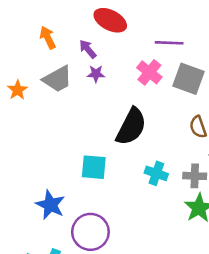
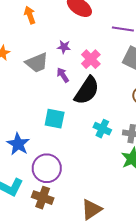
purple arrow: (88, 49) -> (63, 75), moved
pink cross: (149, 72) -> (91, 59), moved
gray trapezoid: (58, 79) -> (37, 63), moved

